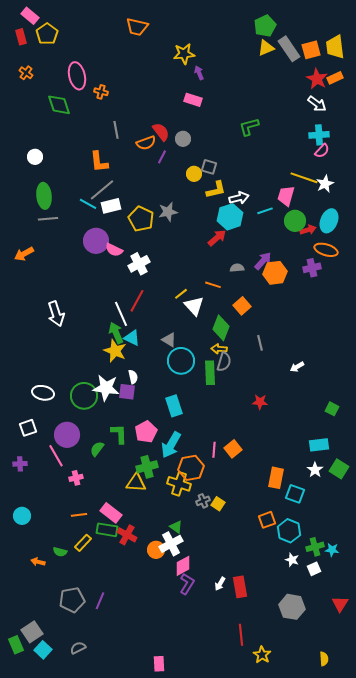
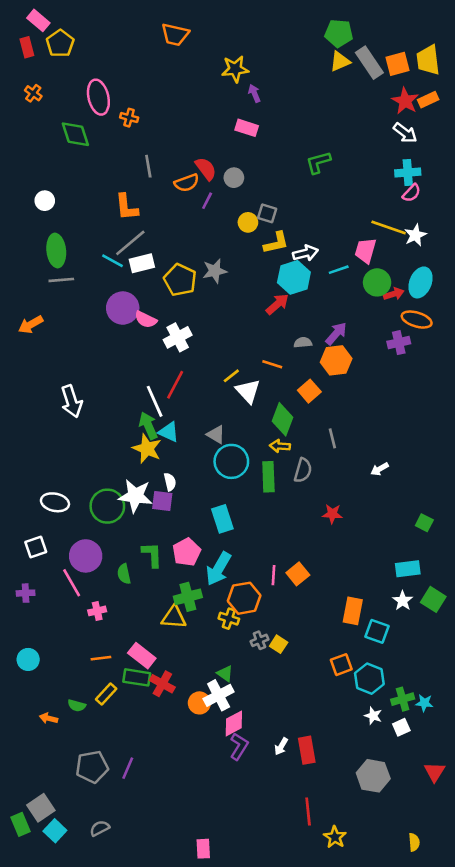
green pentagon: (265, 26) -> (339, 33), turned 30
orange hexagon: (275, 273) -> (336, 360), moved
gray semicircle: (224, 362) -> (303, 470), moved
green semicircle: (97, 449) -> (124, 574), turned -49
yellow cross: (179, 484) -> (229, 619), size x0.7

